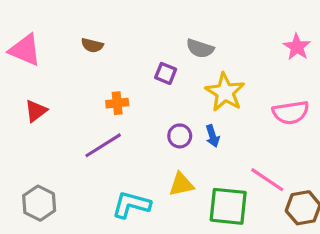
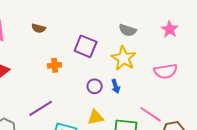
gray semicircle: (200, 48) -> (128, 30), moved
purple square: (166, 73) -> (86, 46), size x1.6
purple line: (103, 145) -> (41, 108), moved

